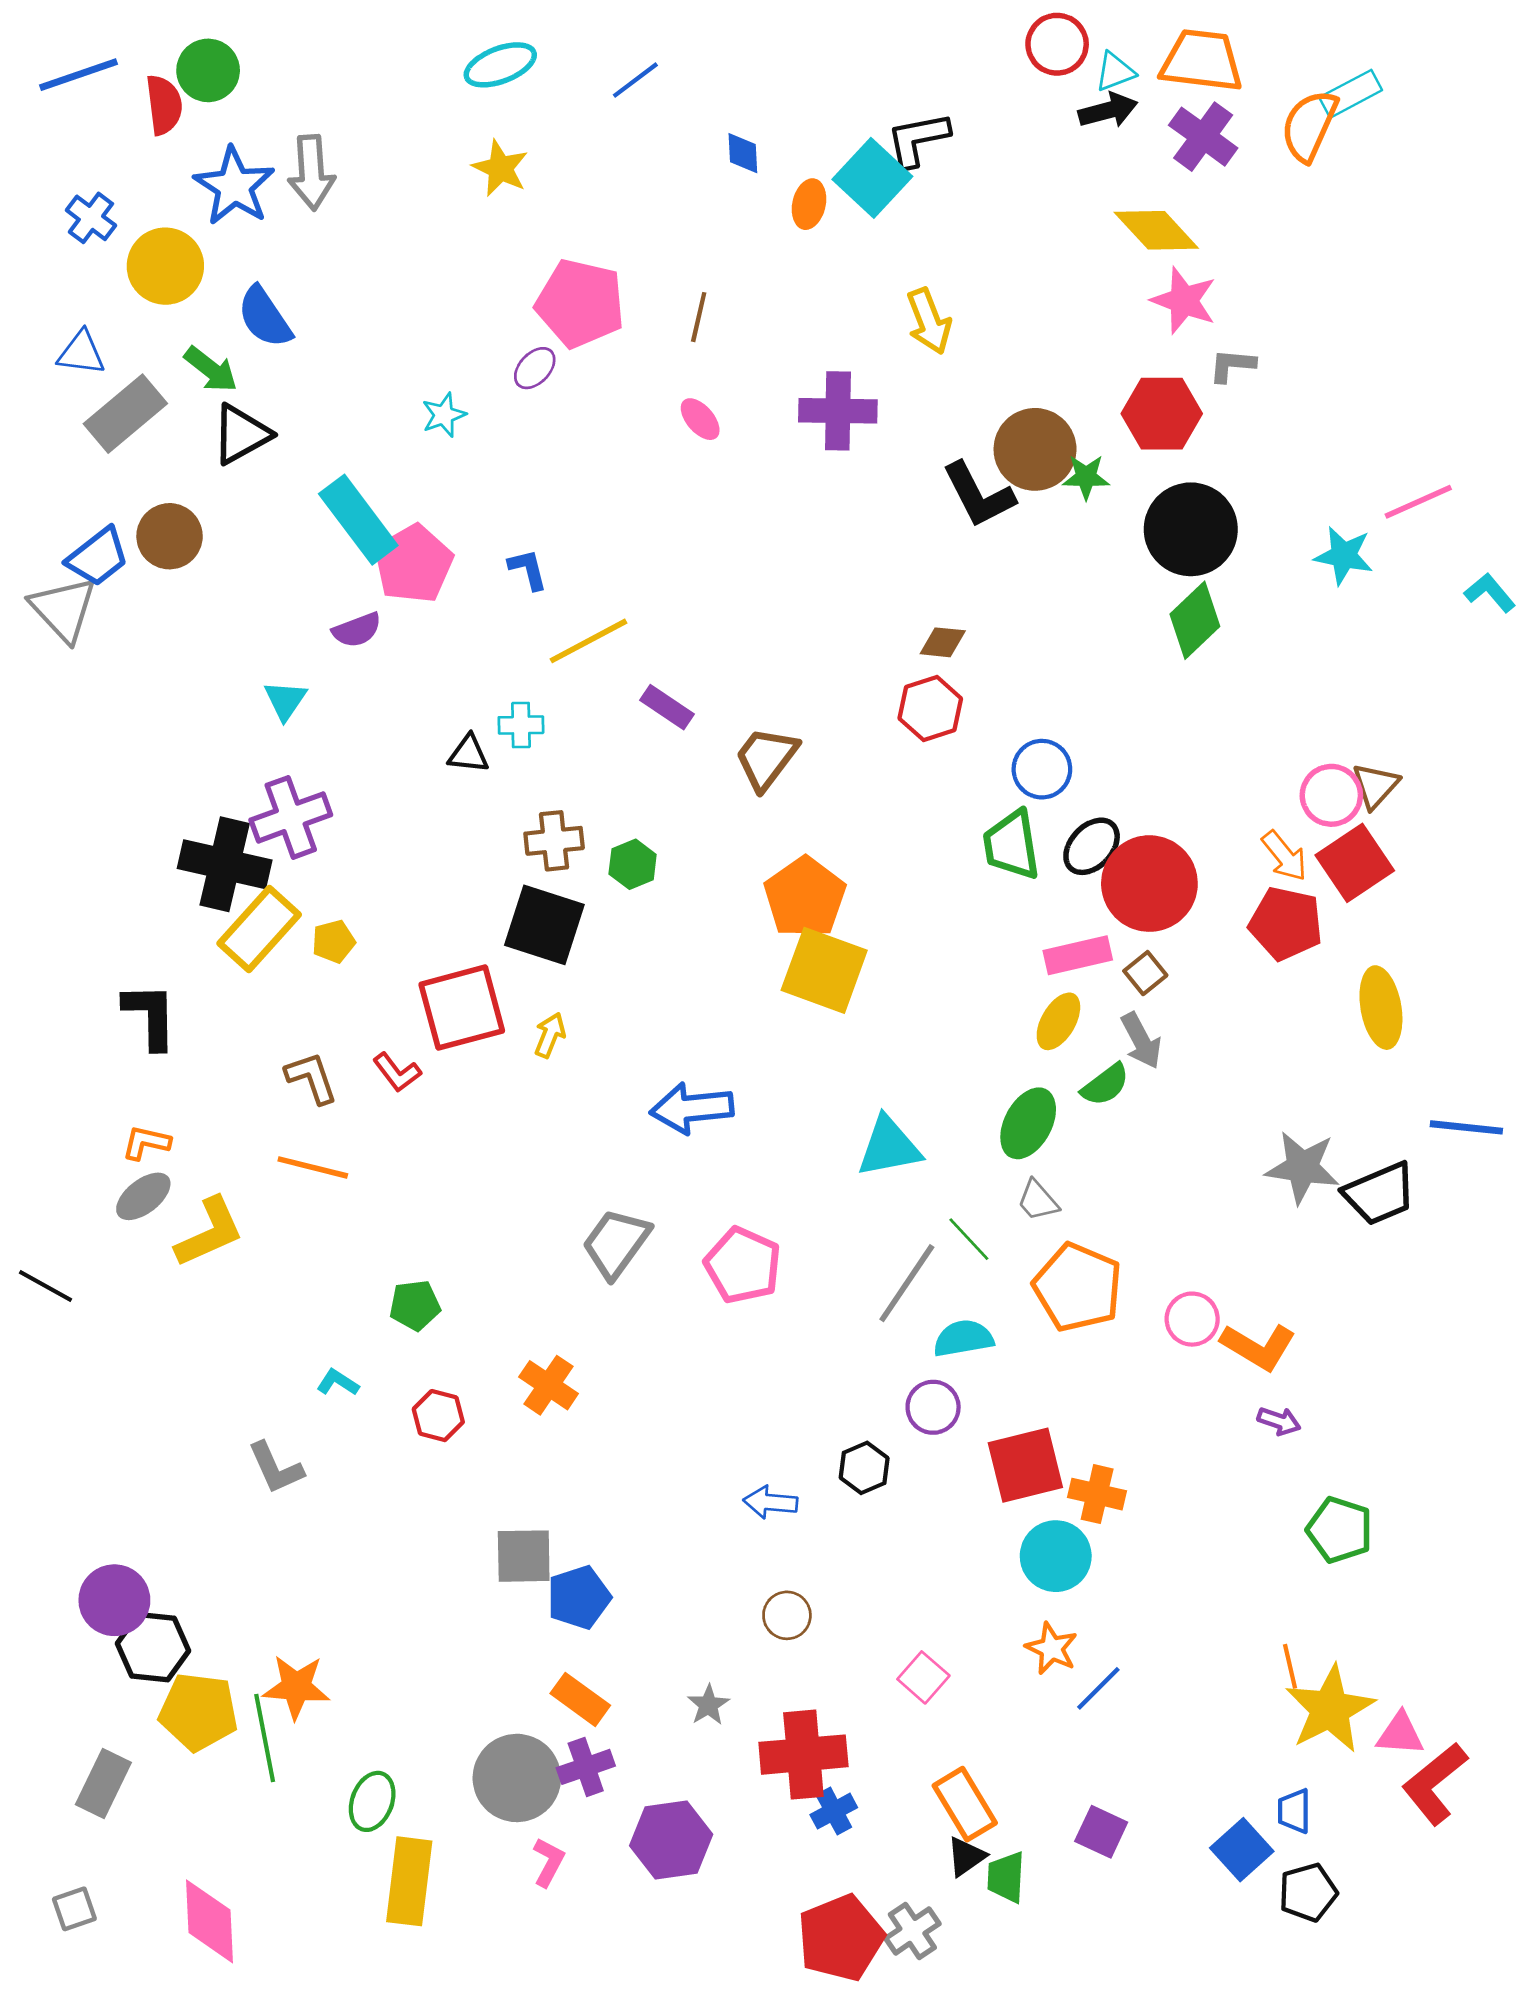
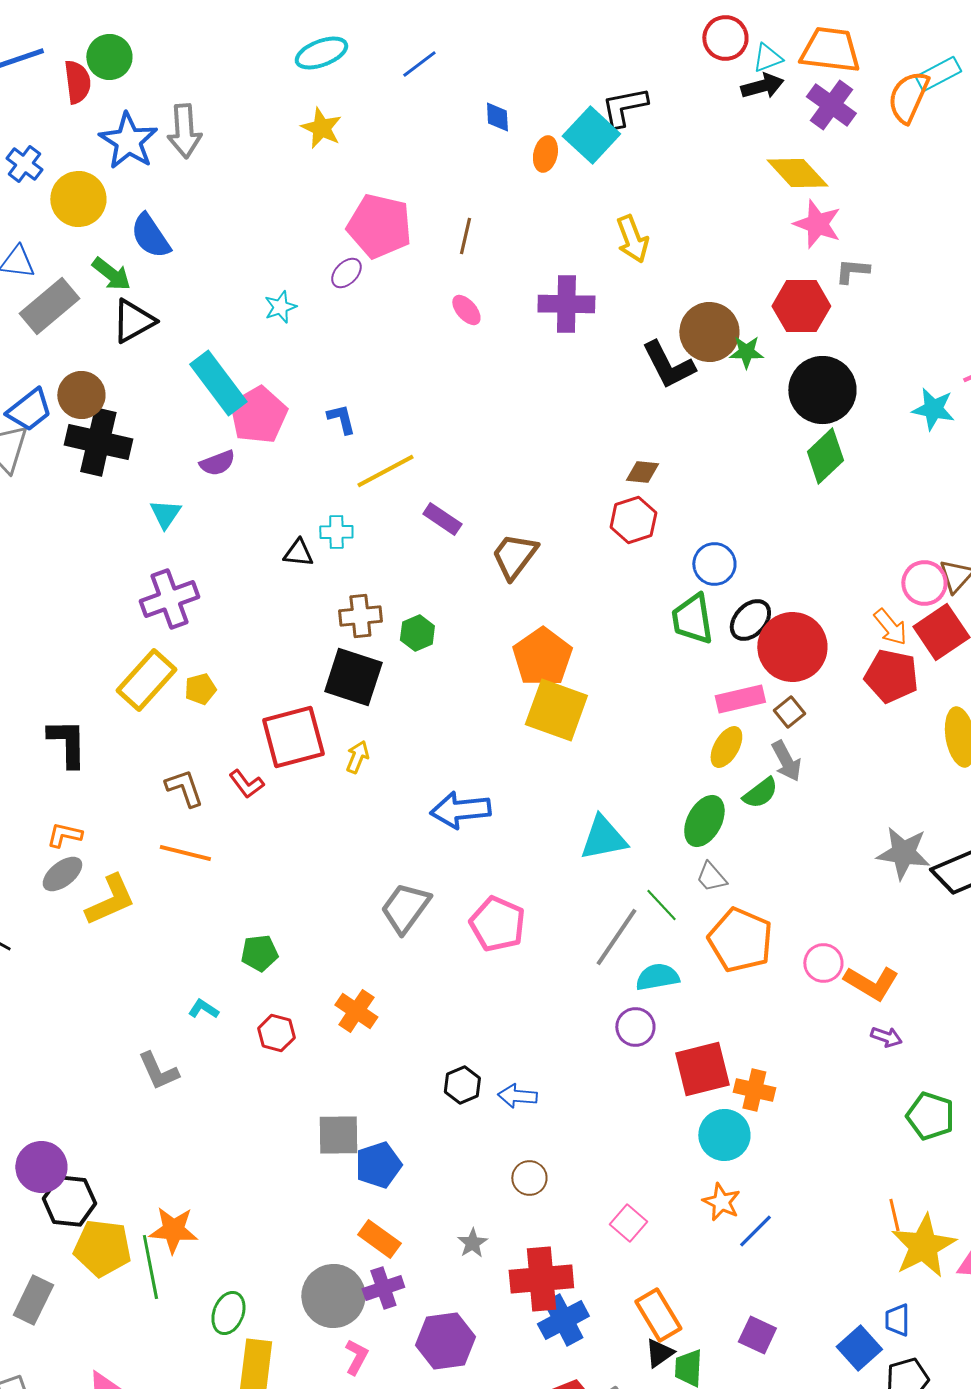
black cross: (225, 864) -> (98, 442), moved
black hexagon: (864, 1468) -> (462, 1085), moved
blue cross: (834, 1811) -> (563, 1320), size x1.5

